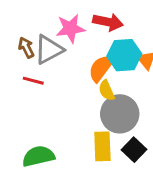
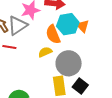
orange semicircle: (101, 68) -> (53, 34), turned -54
yellow semicircle: (107, 90) -> (45, 52), moved, turned 96

